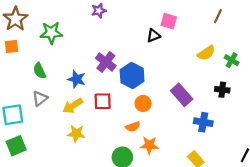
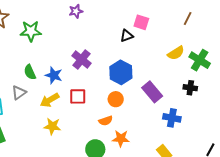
green cross: (232, 60) -> (200, 60), size x1.5
green semicircle: (40, 71) -> (30, 72), moved
blue hexagon: (132, 75) -> (121, 72), moved

